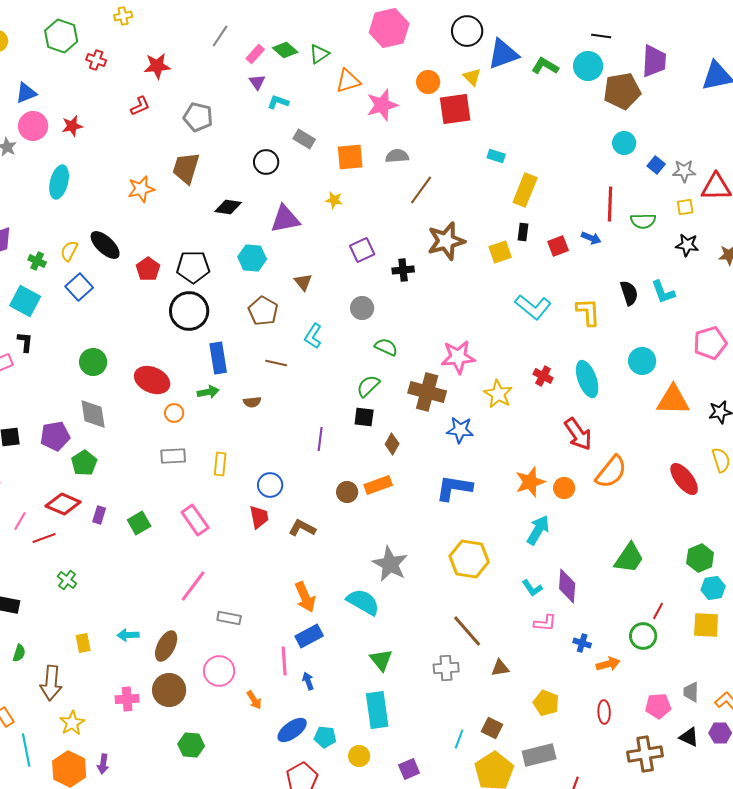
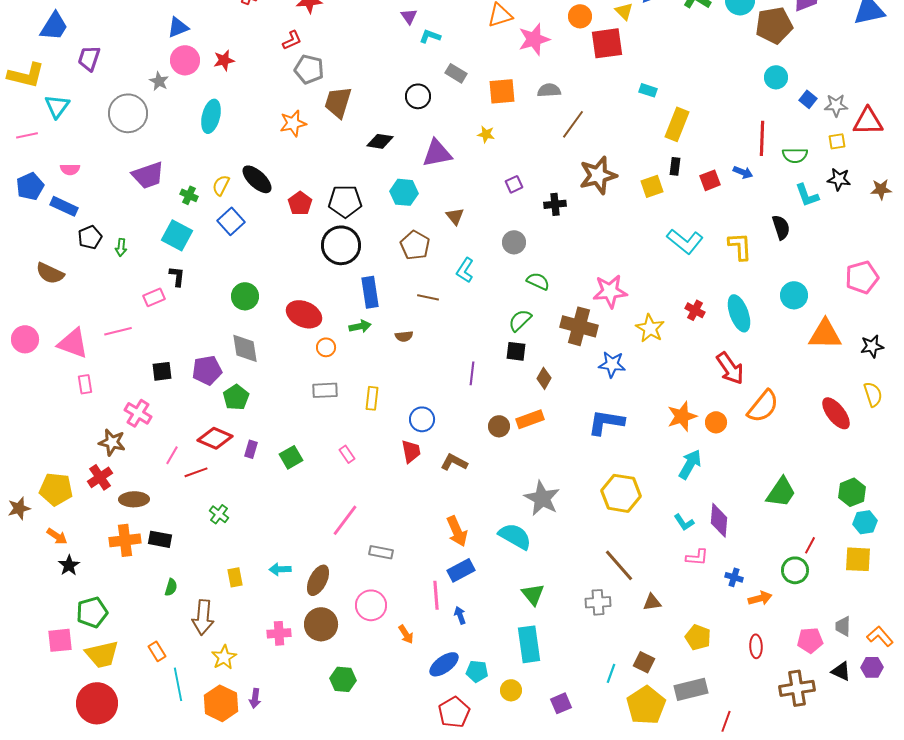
gray pentagon: (198, 117) -> (309, 69), moved
purple square: (362, 250) -> (514, 184), size x0.7
cyan L-shape: (663, 292) -> (807, 195), moved
pink rectangle: (195, 520) -> (347, 454), size x0.6

